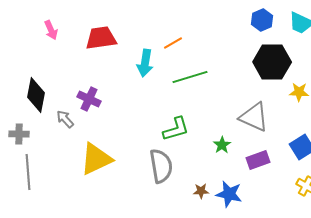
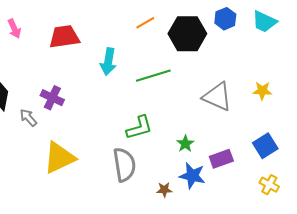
orange line: (173, 43) -> (145, 23), moved
black hexagon: (272, 62) -> (187, 34), moved
gray triangle: (254, 117) -> (217, 97), moved
blue star: (229, 194) -> (192, 176), moved

